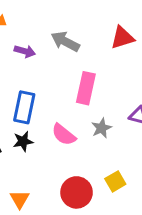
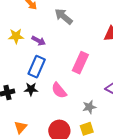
gray arrow: (65, 41) -> (64, 16), moved
purple arrow: (25, 51) -> (39, 41), moved
gray star: (101, 128) -> (89, 107), moved

